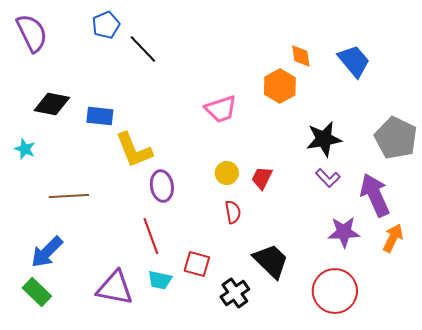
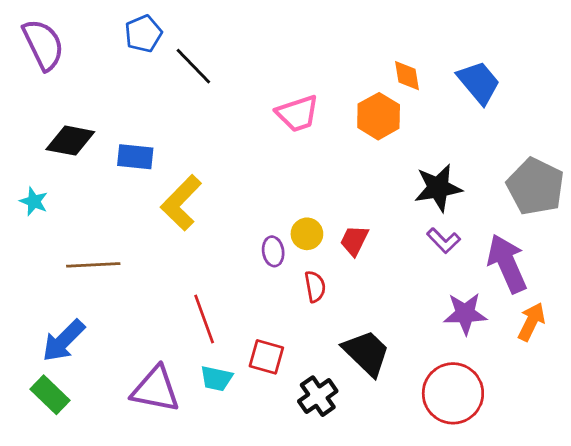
pink trapezoid: (221, 109) -> (297, 113), moved
yellow L-shape: (134, 150) -> (181, 203), turned 66
purple ellipse: (162, 186) -> (273, 251), moved, size x0.7

